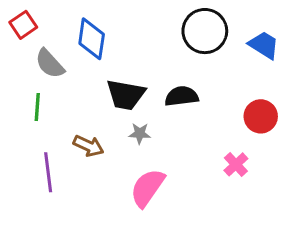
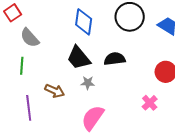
blue diamond: (92, 39) -> (84, 22), moved
black trapezoid: (126, 95) -> (79, 58), turned 40

